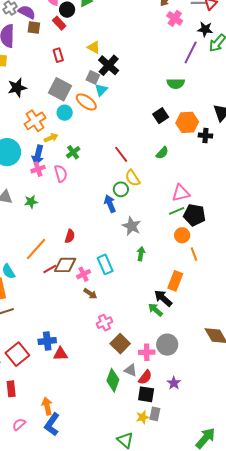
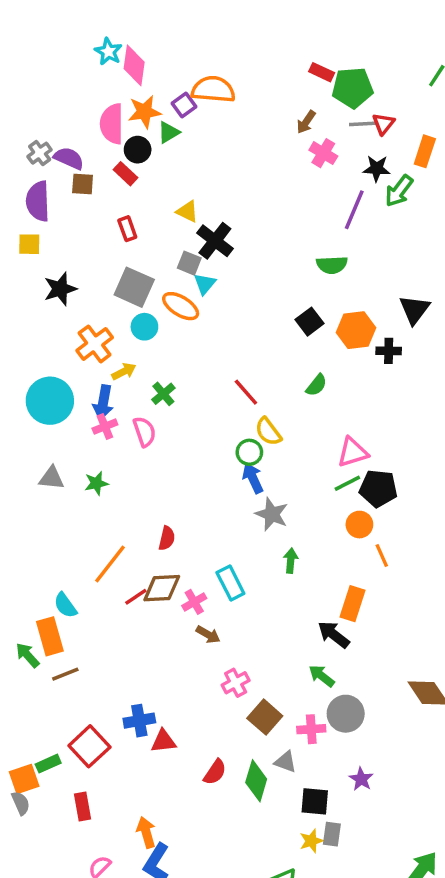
blue arrow: (110, 204) -> (253, 478), moved
green arrow: (155, 310) -> (322, 676), moved
red semicircle: (145, 377) -> (215, 772), moved

